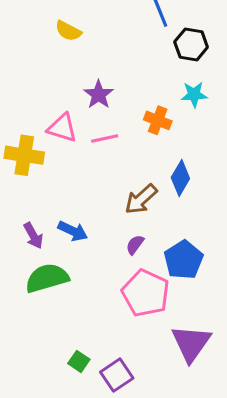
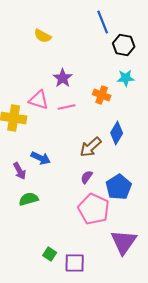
blue arrow: (73, 231) -> (41, 158), moved
green semicircle: (47, 278) -> (29, 199), size x0.7
purple square: (117, 375) -> (75, 263), turned 35

